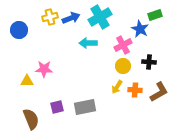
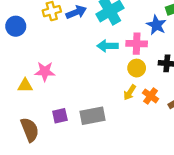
cyan arrow: (88, 43) -> (108, 46), moved
pink cross: (123, 45) -> (137, 44), turned 30
orange cross: (135, 90) -> (151, 96), turned 32

